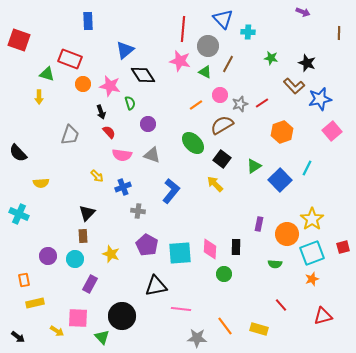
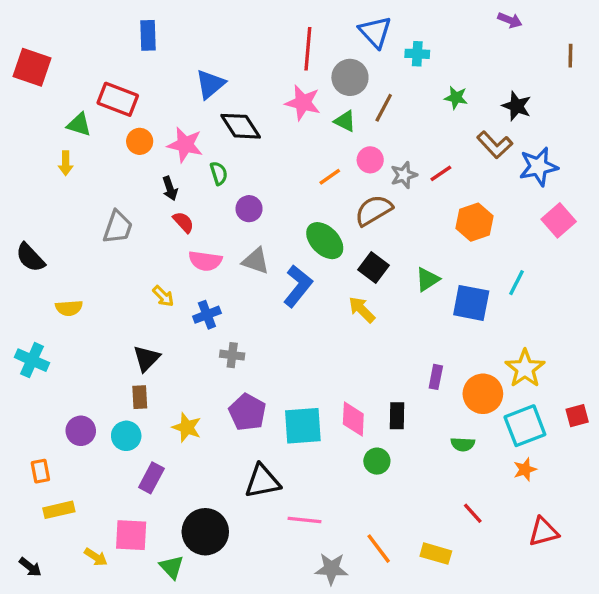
blue square: (280, 180) -> (471, 303), turned -35
blue L-shape: (171, 191) -> (298, 286), moved

